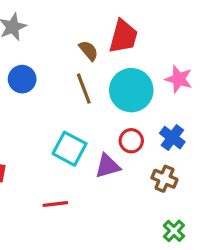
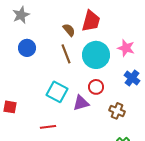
blue cross: (172, 138) -> (132, 78), moved

